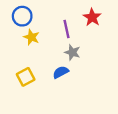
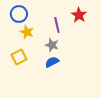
gray star: (72, 52) -> (52, 45), moved
yellow square: (26, 77) -> (19, 57), moved

